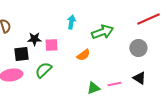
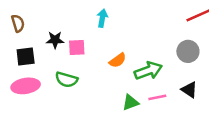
green arrow: (102, 32) -> (148, 71), moved
black square: (21, 54) -> (26, 57), moved
green semicircle: (43, 70) -> (66, 80), turned -120

